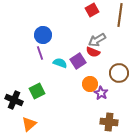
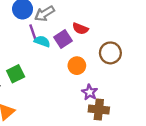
gray arrow: (97, 40) -> (44, 14), moved
purple line: (40, 53) -> (33, 32), moved
purple star: (101, 93) -> (90, 92), moved

